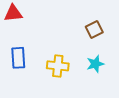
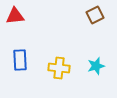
brown square: (94, 29) -> (95, 15), moved

